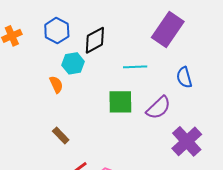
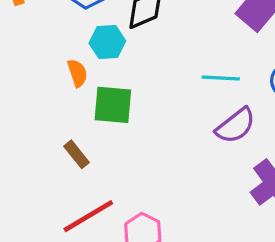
cyan line: (135, 67) -> (221, 78), moved
green square: (120, 102) -> (113, 105), moved

